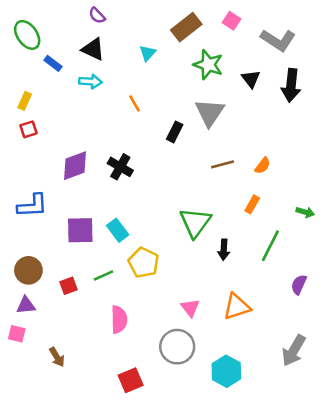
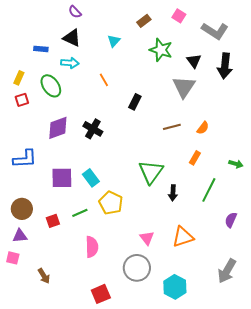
brown rectangle: (186, 27) -> (144, 21), size x0.6
green ellipse: (27, 35) -> (51, 86), moved
blue rectangle: (53, 63) -> (41, 49), turned -32
gray triangle: (210, 113) -> (184, 87), moved

